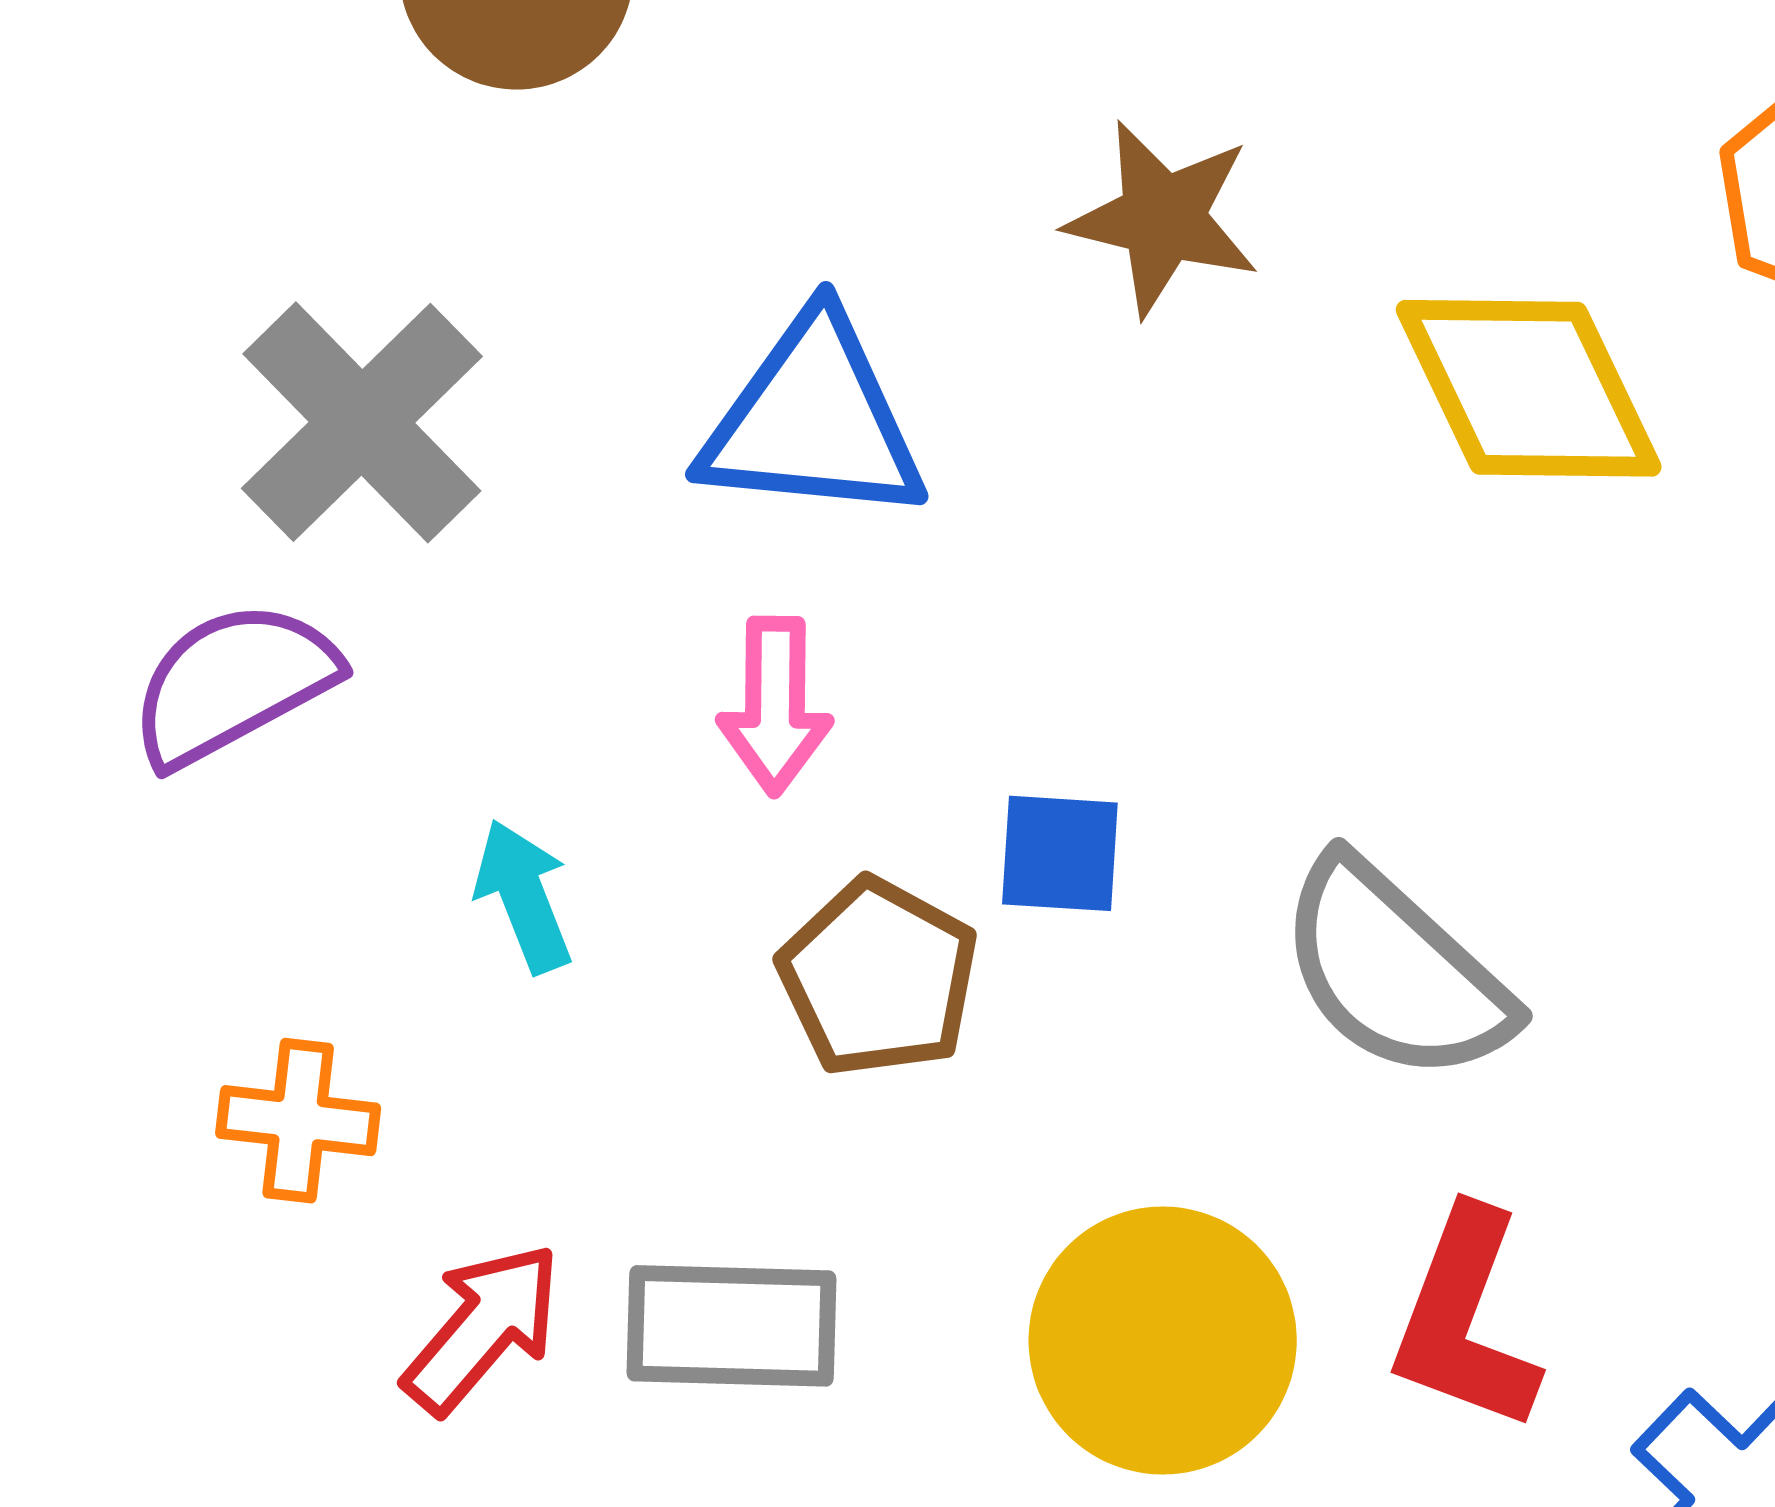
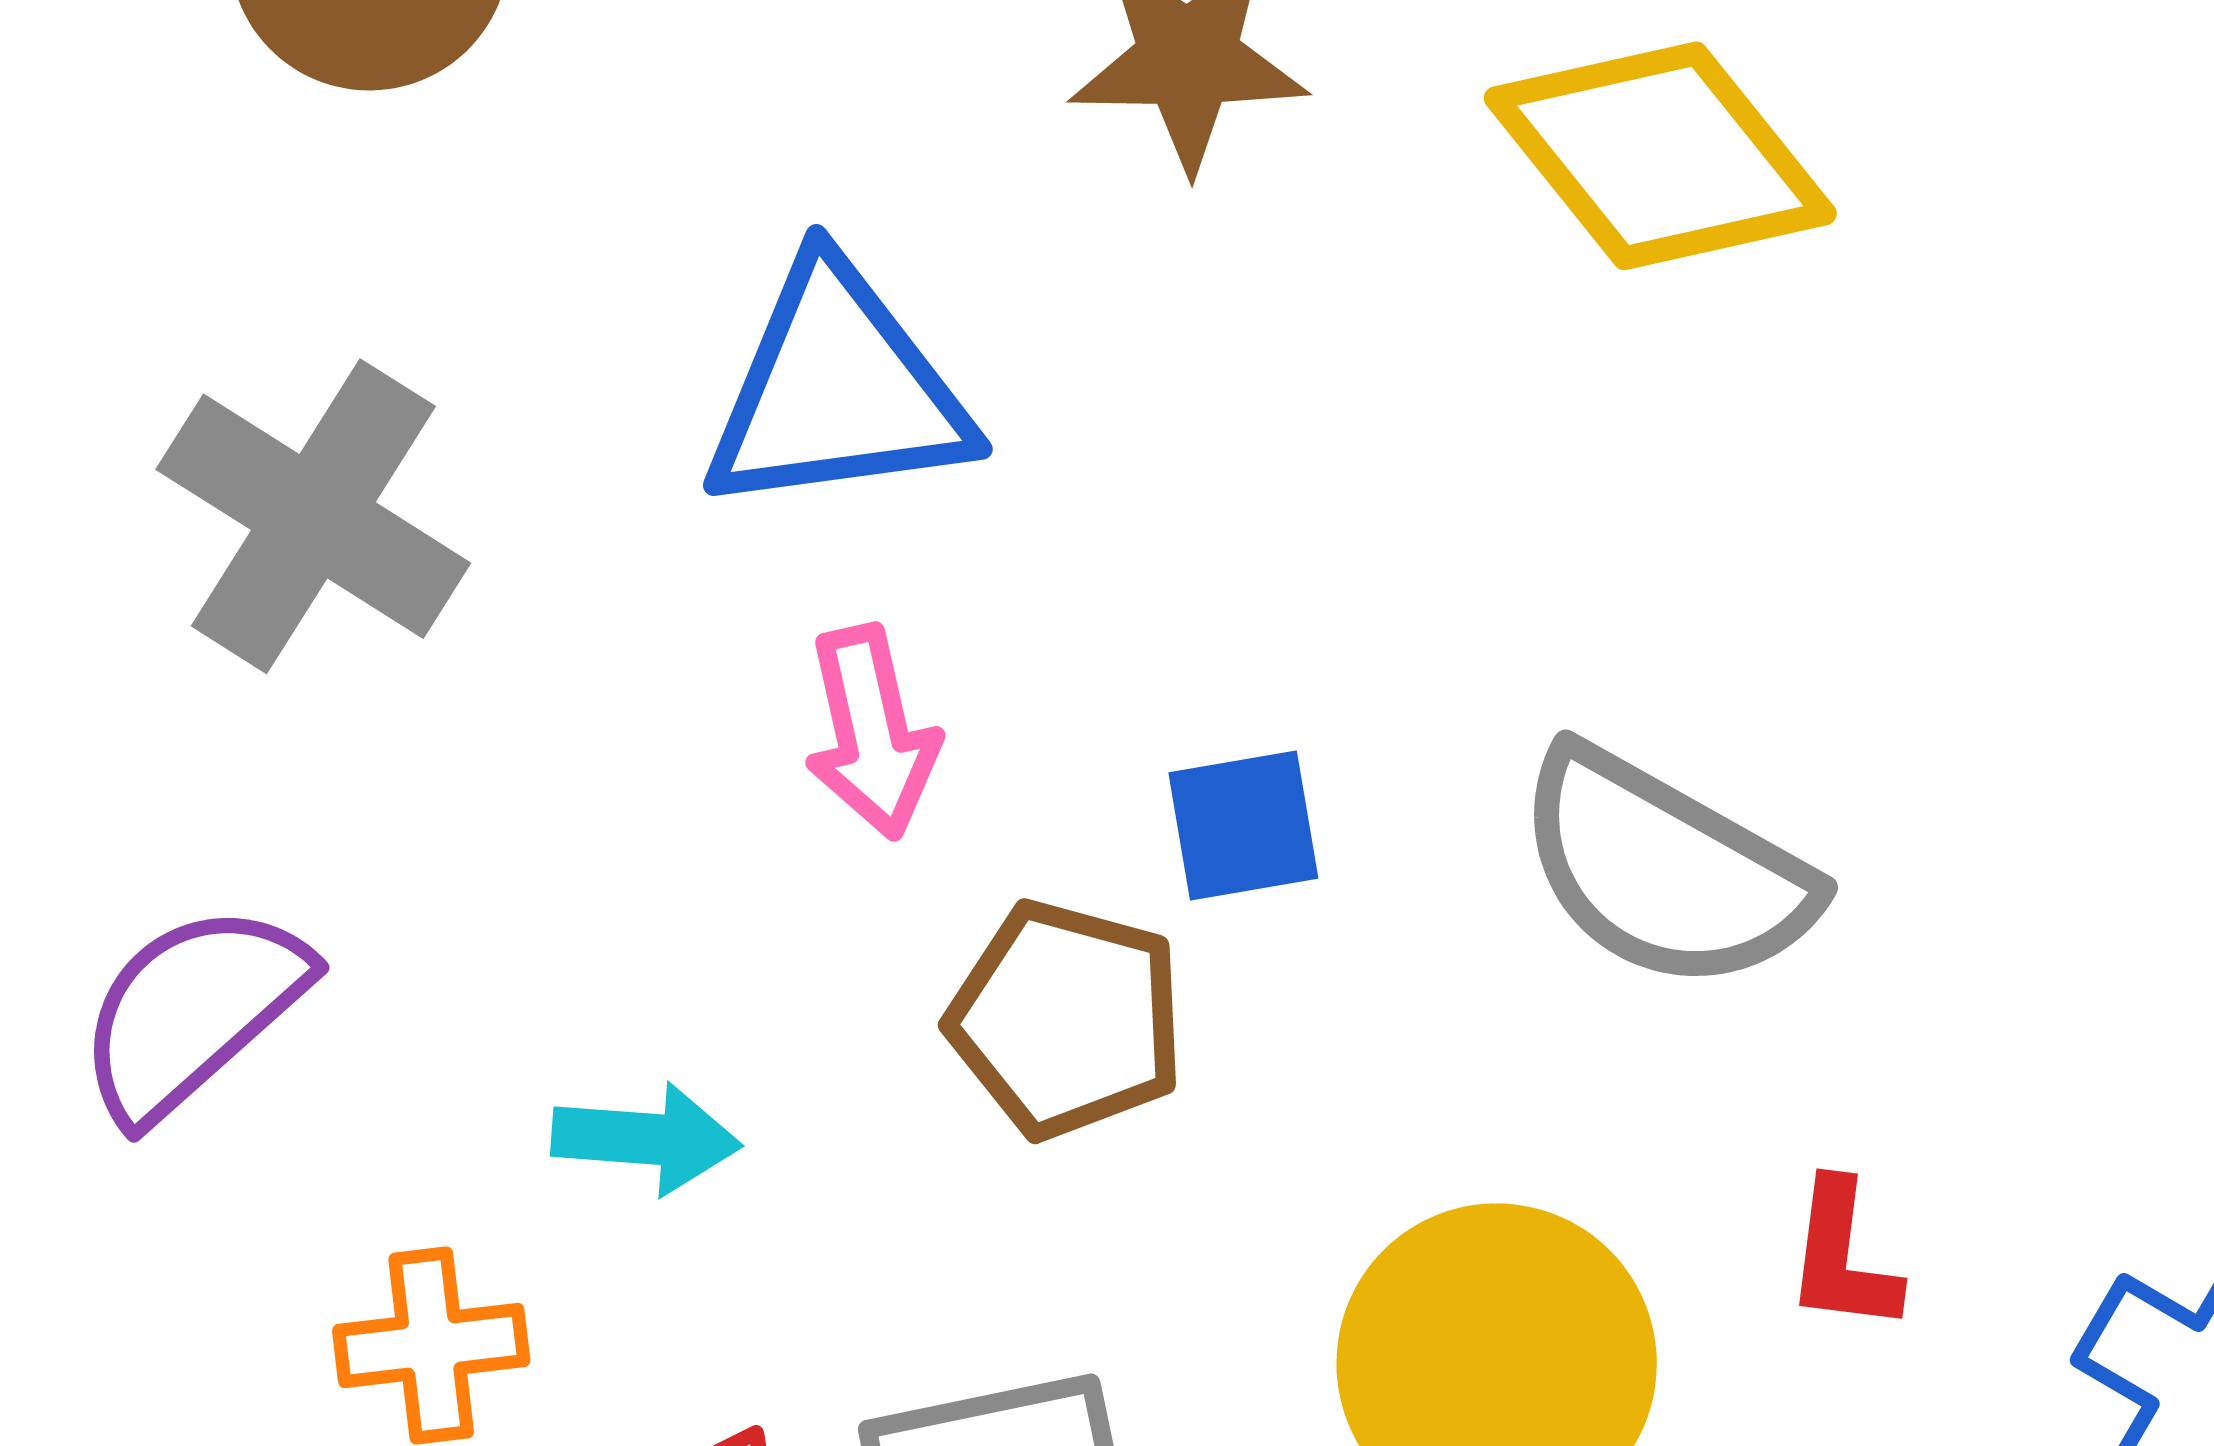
purple semicircle: (233, 683) -> (192, 1012), moved
cyan arrow: (523, 896) -> (646, 1139), moved, turned 129
red L-shape: (1465, 1320) -> (1843, 1257), size x0.6

